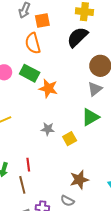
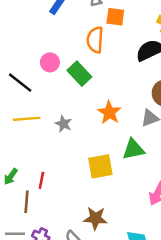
orange star: (48, 88) -> (109, 113), moved
gray star: (48, 129) -> (64, 124), moved
yellow square: (70, 139) -> (100, 166), size x1.5

